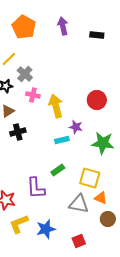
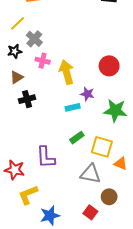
green rectangle: (58, 170) -> (77, 138), moved
orange triangle: (101, 198) -> (121, 164), moved
brown circle: (108, 219) -> (109, 197), moved
blue star: (46, 229) -> (50, 215), moved
red square: (79, 241) -> (90, 212), turned -32

